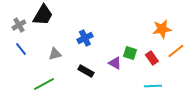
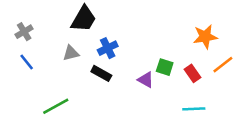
black trapezoid: (43, 15) -> (84, 19), moved
gray triangle: (55, 54) -> (71, 53), moved
black rectangle: (86, 71) -> (101, 73), moved

